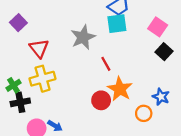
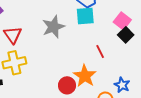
black square: (164, 52) -> (126, 35), moved
red line: (106, 64) -> (100, 52), moved

